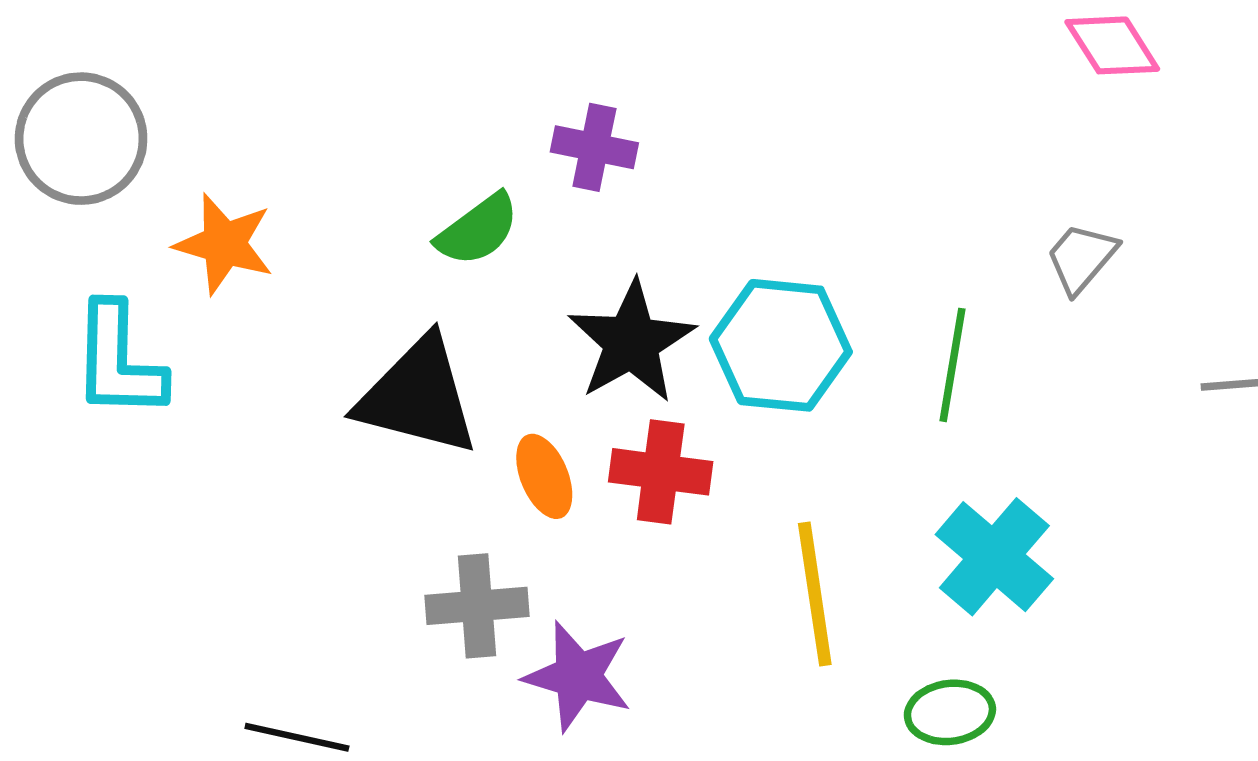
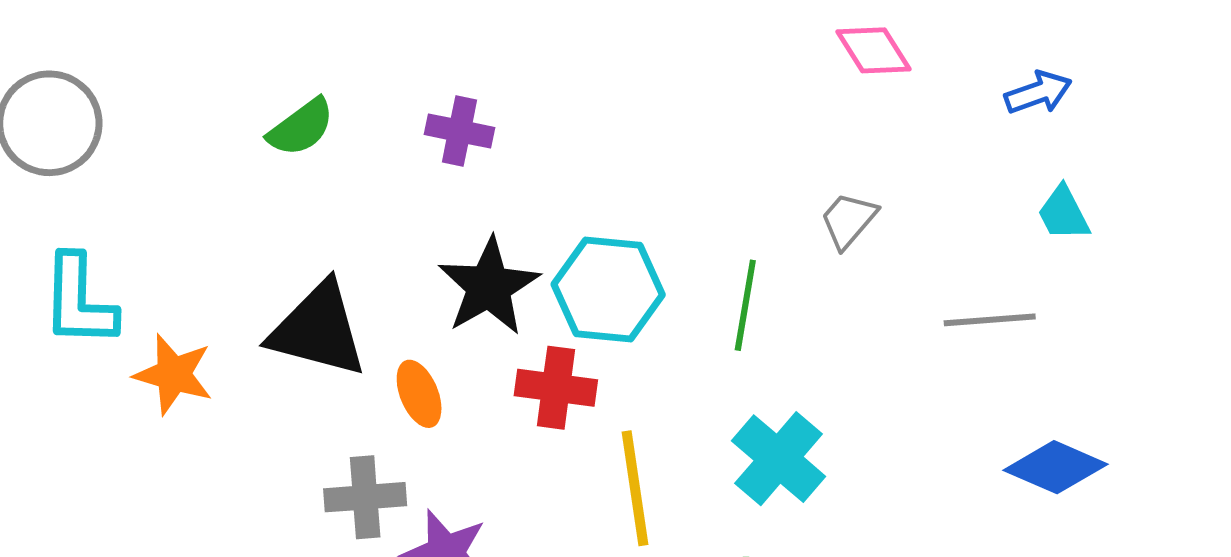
green semicircle: (478, 230) -> (301, 127), moved
orange star: (224, 244) -> (173, 374), moved
red cross: (661, 472) -> (556, 388), moved

